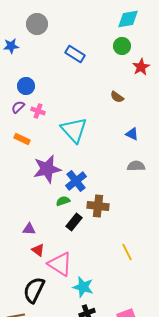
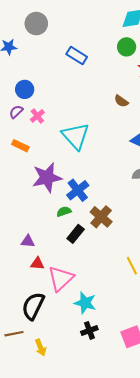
pink cross: (38, 111) -> (37, 116), turned 32
brown cross: (98, 206) -> (101, 217), turned 35
red triangle: (38, 250) -> (37, 264), turned -32
pink triangle: (60, 264) -> (61, 278), turned 44

